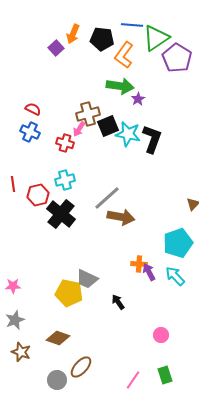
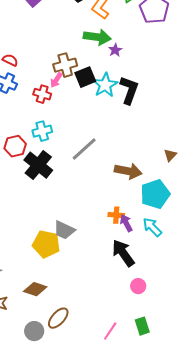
cyan star: (128, 134) -> (105, 85), turned 30
brown arrow: (121, 217) -> (128, 171), moved
black arrow: (118, 302) -> (123, 253), moved, size x1.8

